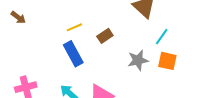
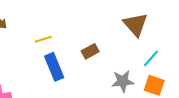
yellow line: (74, 27) -> (43, 39), moved

